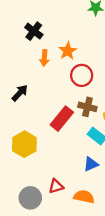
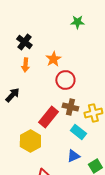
orange arrow: (44, 58) -> (25, 65), moved
yellow hexagon: (24, 144) -> (30, 141), moved

